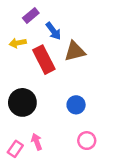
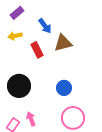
purple rectangle: (31, 15) -> (17, 13), moved
red rectangle: (44, 60) -> (37, 50), size x0.7
pink circle: (87, 141) -> (73, 118), size x1.5

